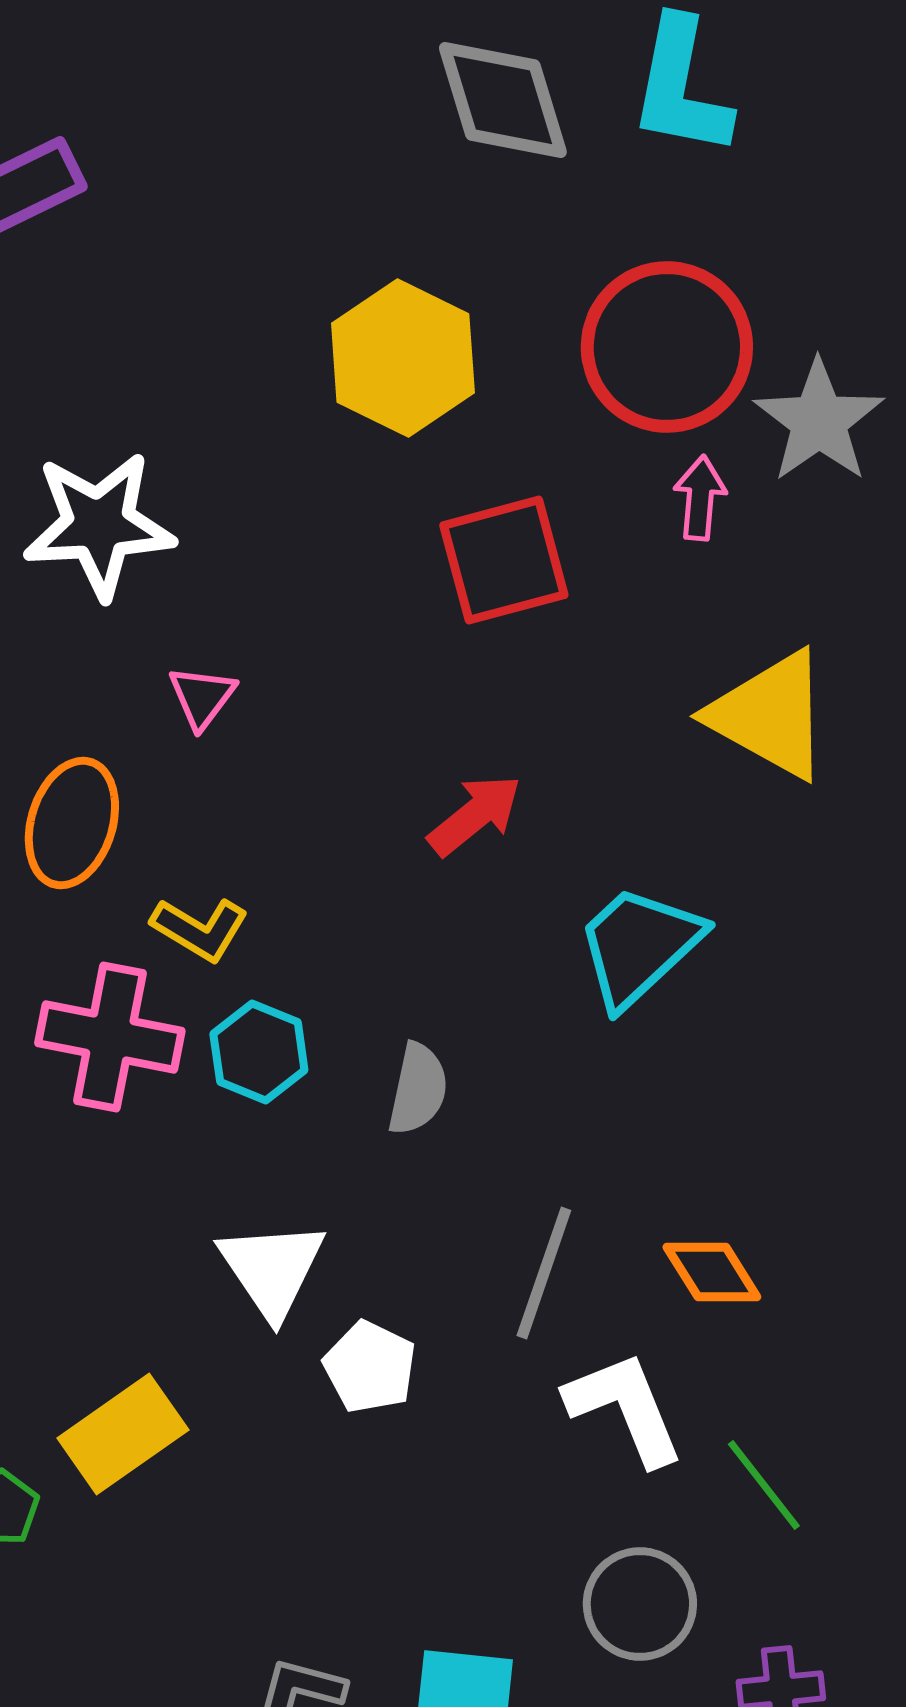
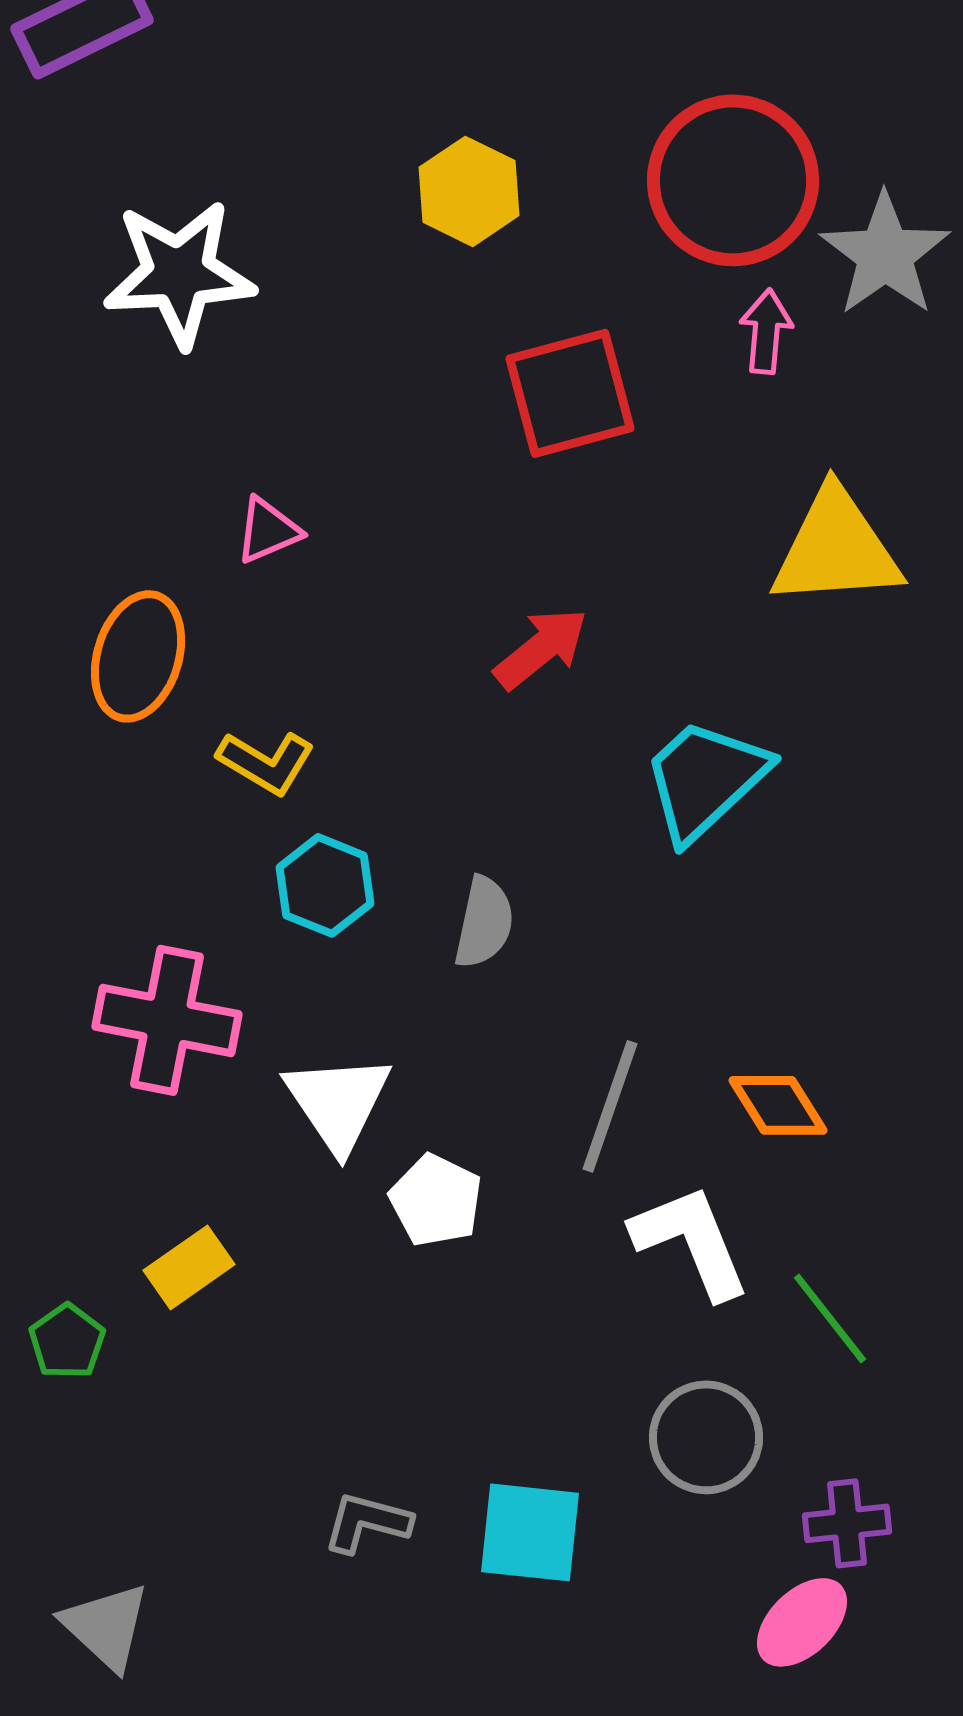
yellow hexagon: (403, 358) -> (469, 191), size x0.7
white star: (99, 525) -> (179, 273), moved
pink triangle: (202, 697) -> (268, 530), turned 30
yellow triangle: (770, 715) -> (836, 548), turned -33
pink cross: (110, 1037) -> (167, 1020), moved
yellow rectangle: (123, 1434) -> (189, 1267), size x0.7

